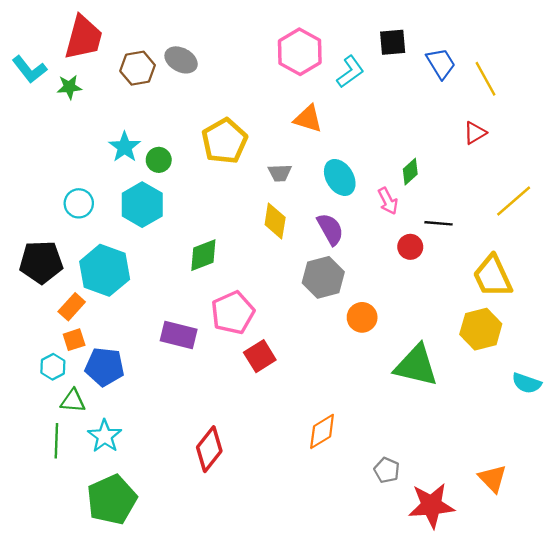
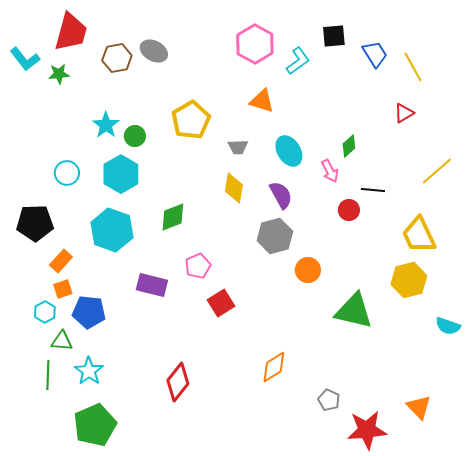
cyan hexagon: (105, 270) -> (112, 230), moved
pink pentagon: (233, 313) -> (198, 266), size x0.7

